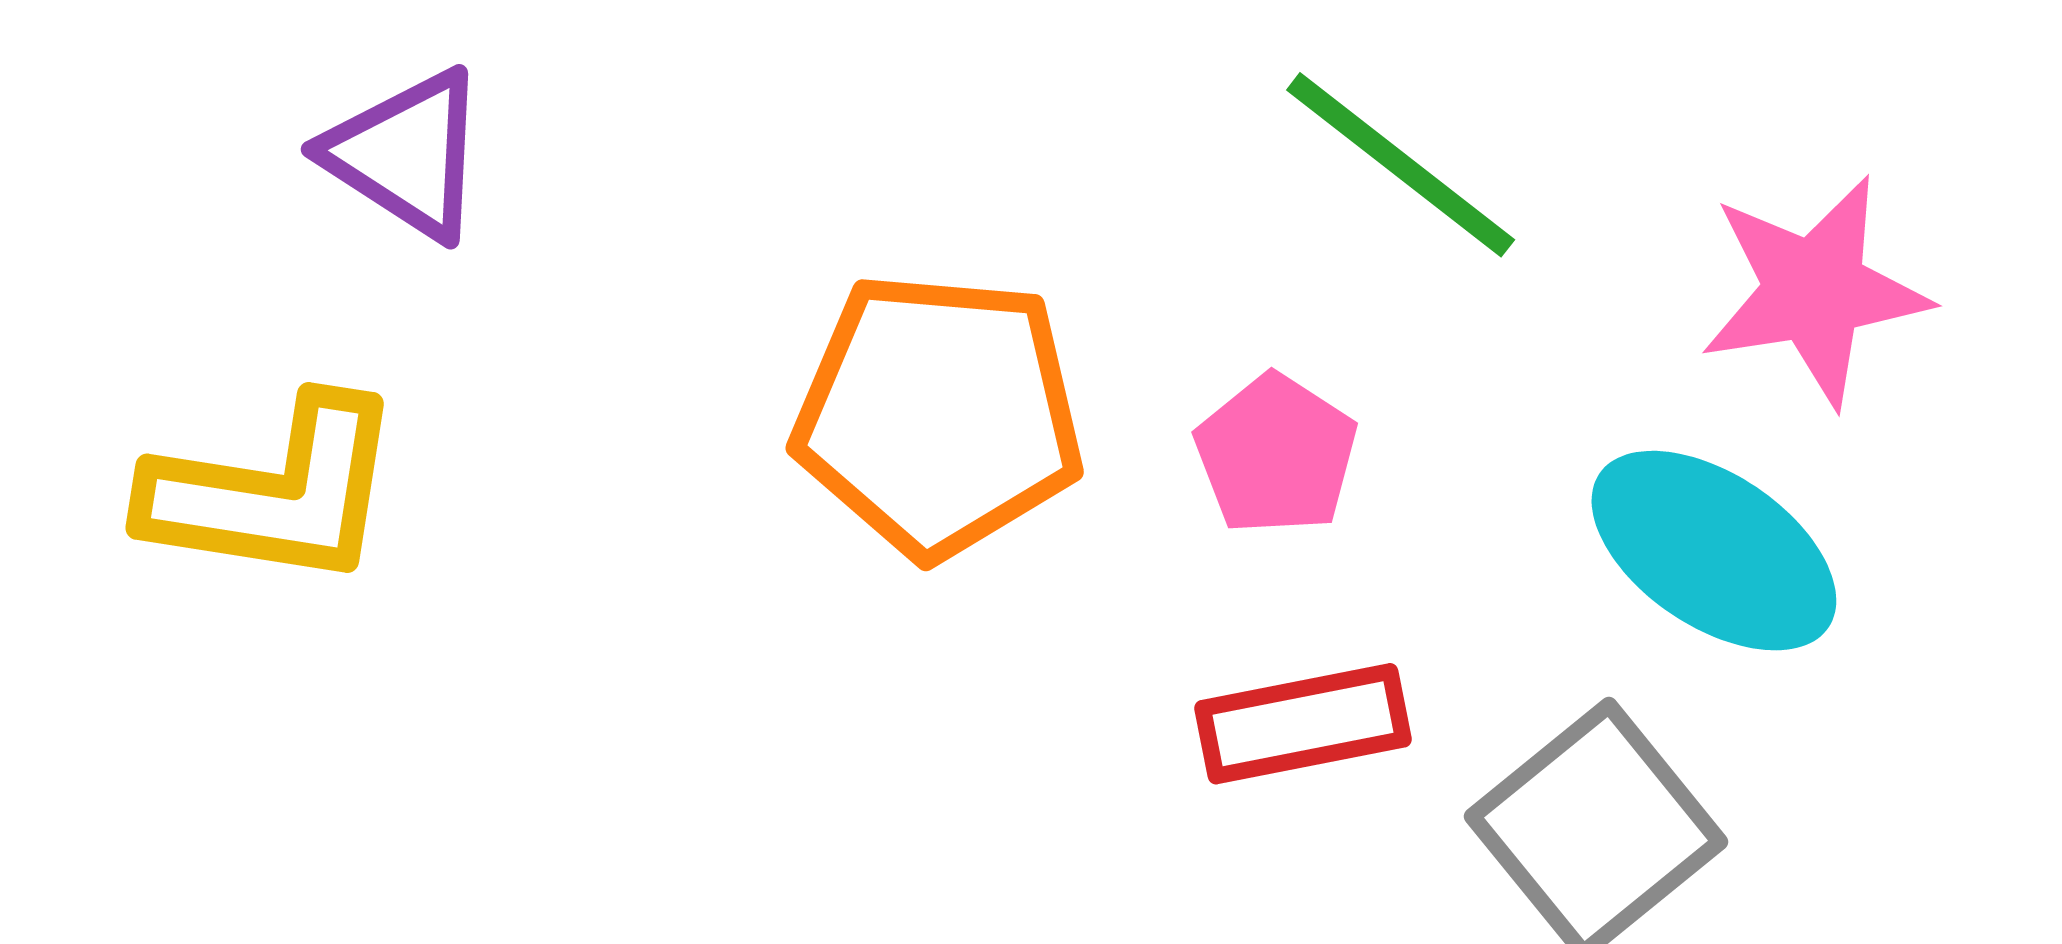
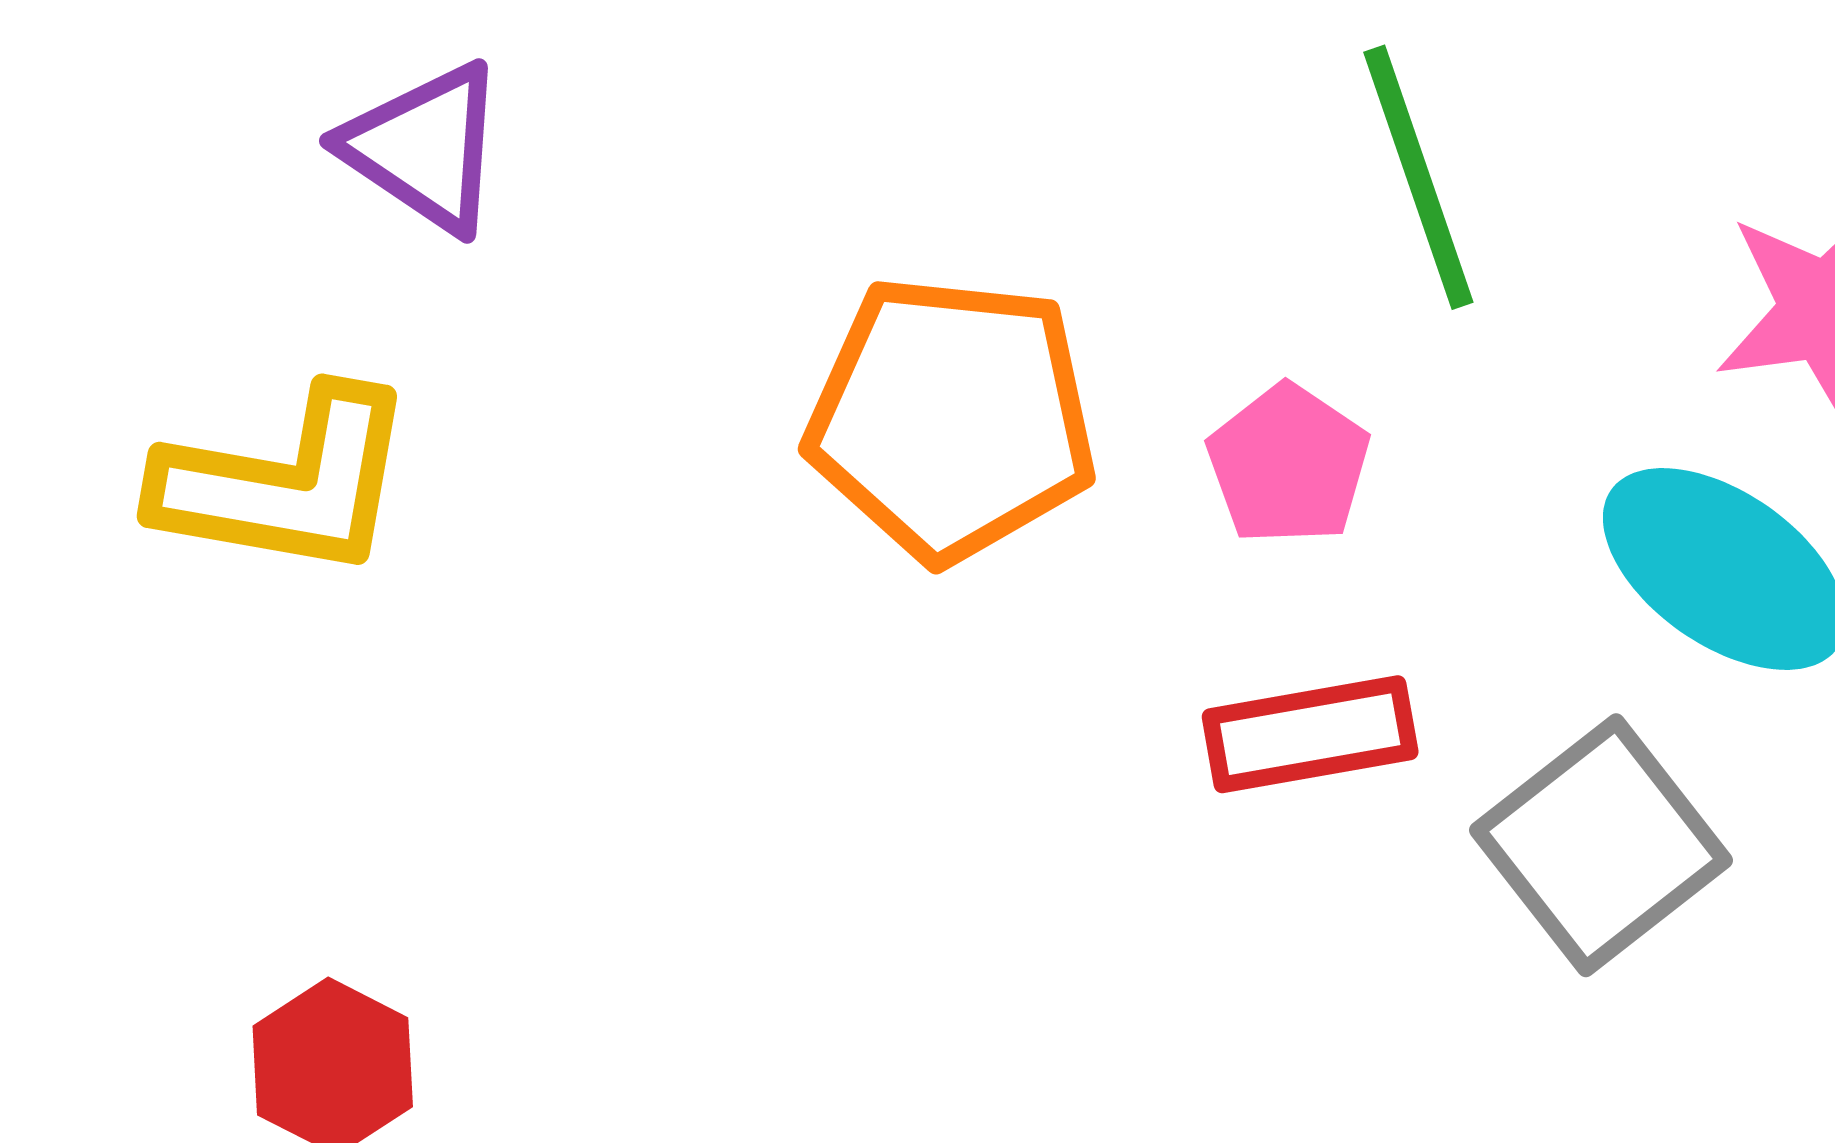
green line: (1401, 165) -> (1418, 177), turned 32

